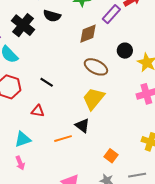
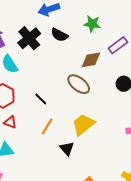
brown ellipse: (96, 67) -> (79, 84), moved
red triangle: (38, 111) -> (10, 122), moved
orange line: (63, 139) -> (47, 126), moved, turned -54

